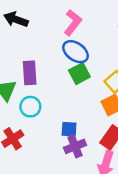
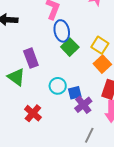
blue ellipse: (76, 52) -> (62, 31), turned 60
cyan circle: (30, 107) -> (58, 86), moved

